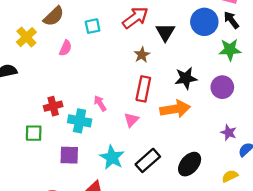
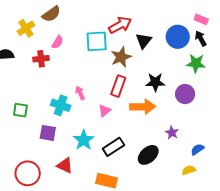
cyan square: (93, 26) -> (97, 41), moved, size x1.6
brown star: (142, 55) -> (121, 57), size x1.5
red cross: (53, 106) -> (41, 59), moved
purple star: (229, 133) -> (172, 133), moved
yellow semicircle: (230, 176) -> (189, 170), moved

